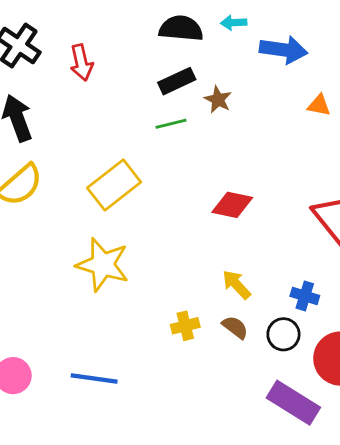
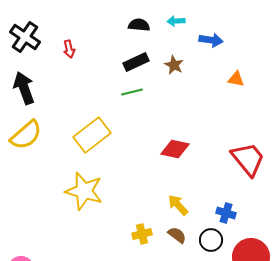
black semicircle: (181, 28) -> (139, 25), size x0.7
blue arrow: (283, 50) -> (211, 40), size x0.7
red arrow: (81, 63) -> (69, 49), size x0.7
brown star: (218, 100) -> (174, 65), moved

